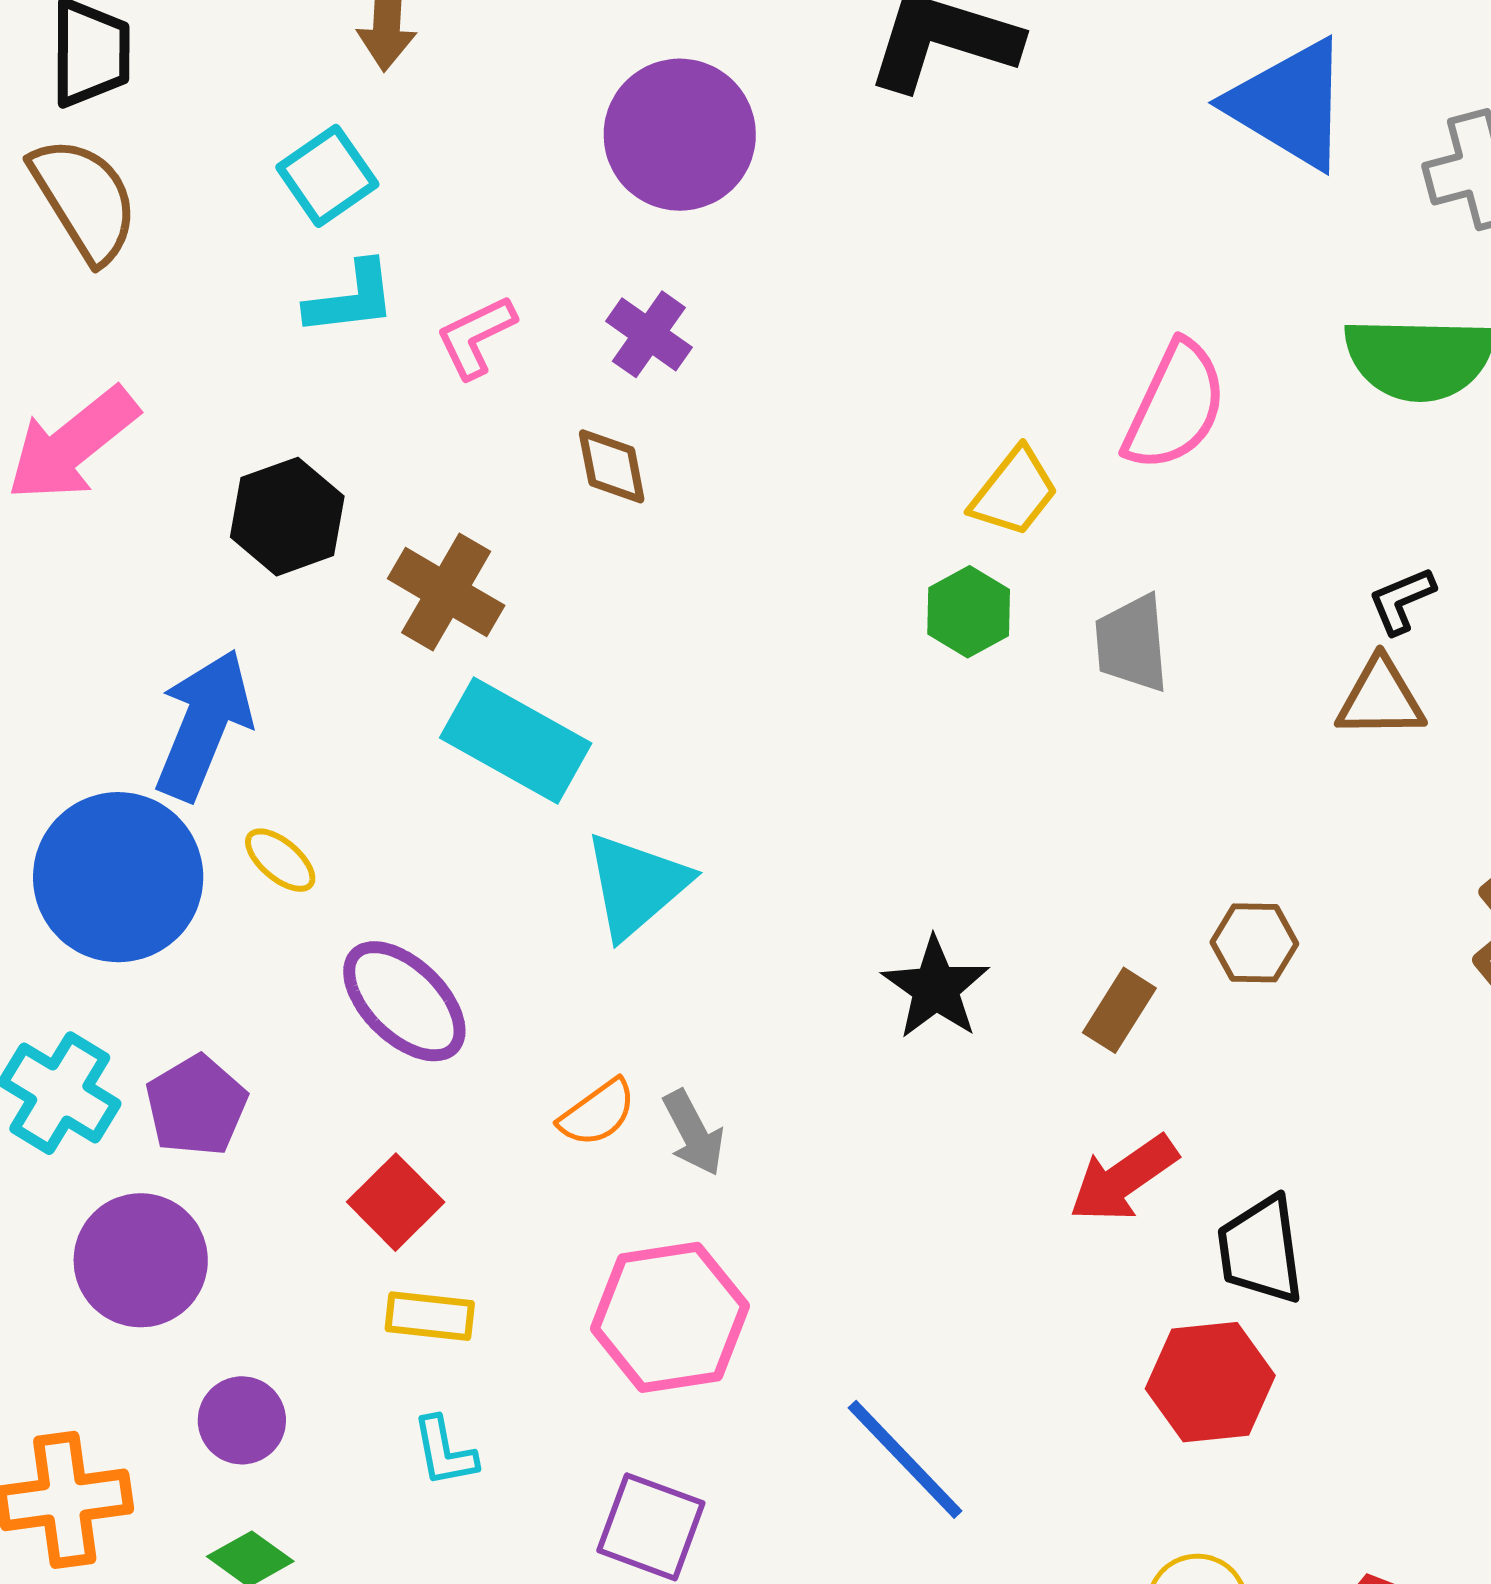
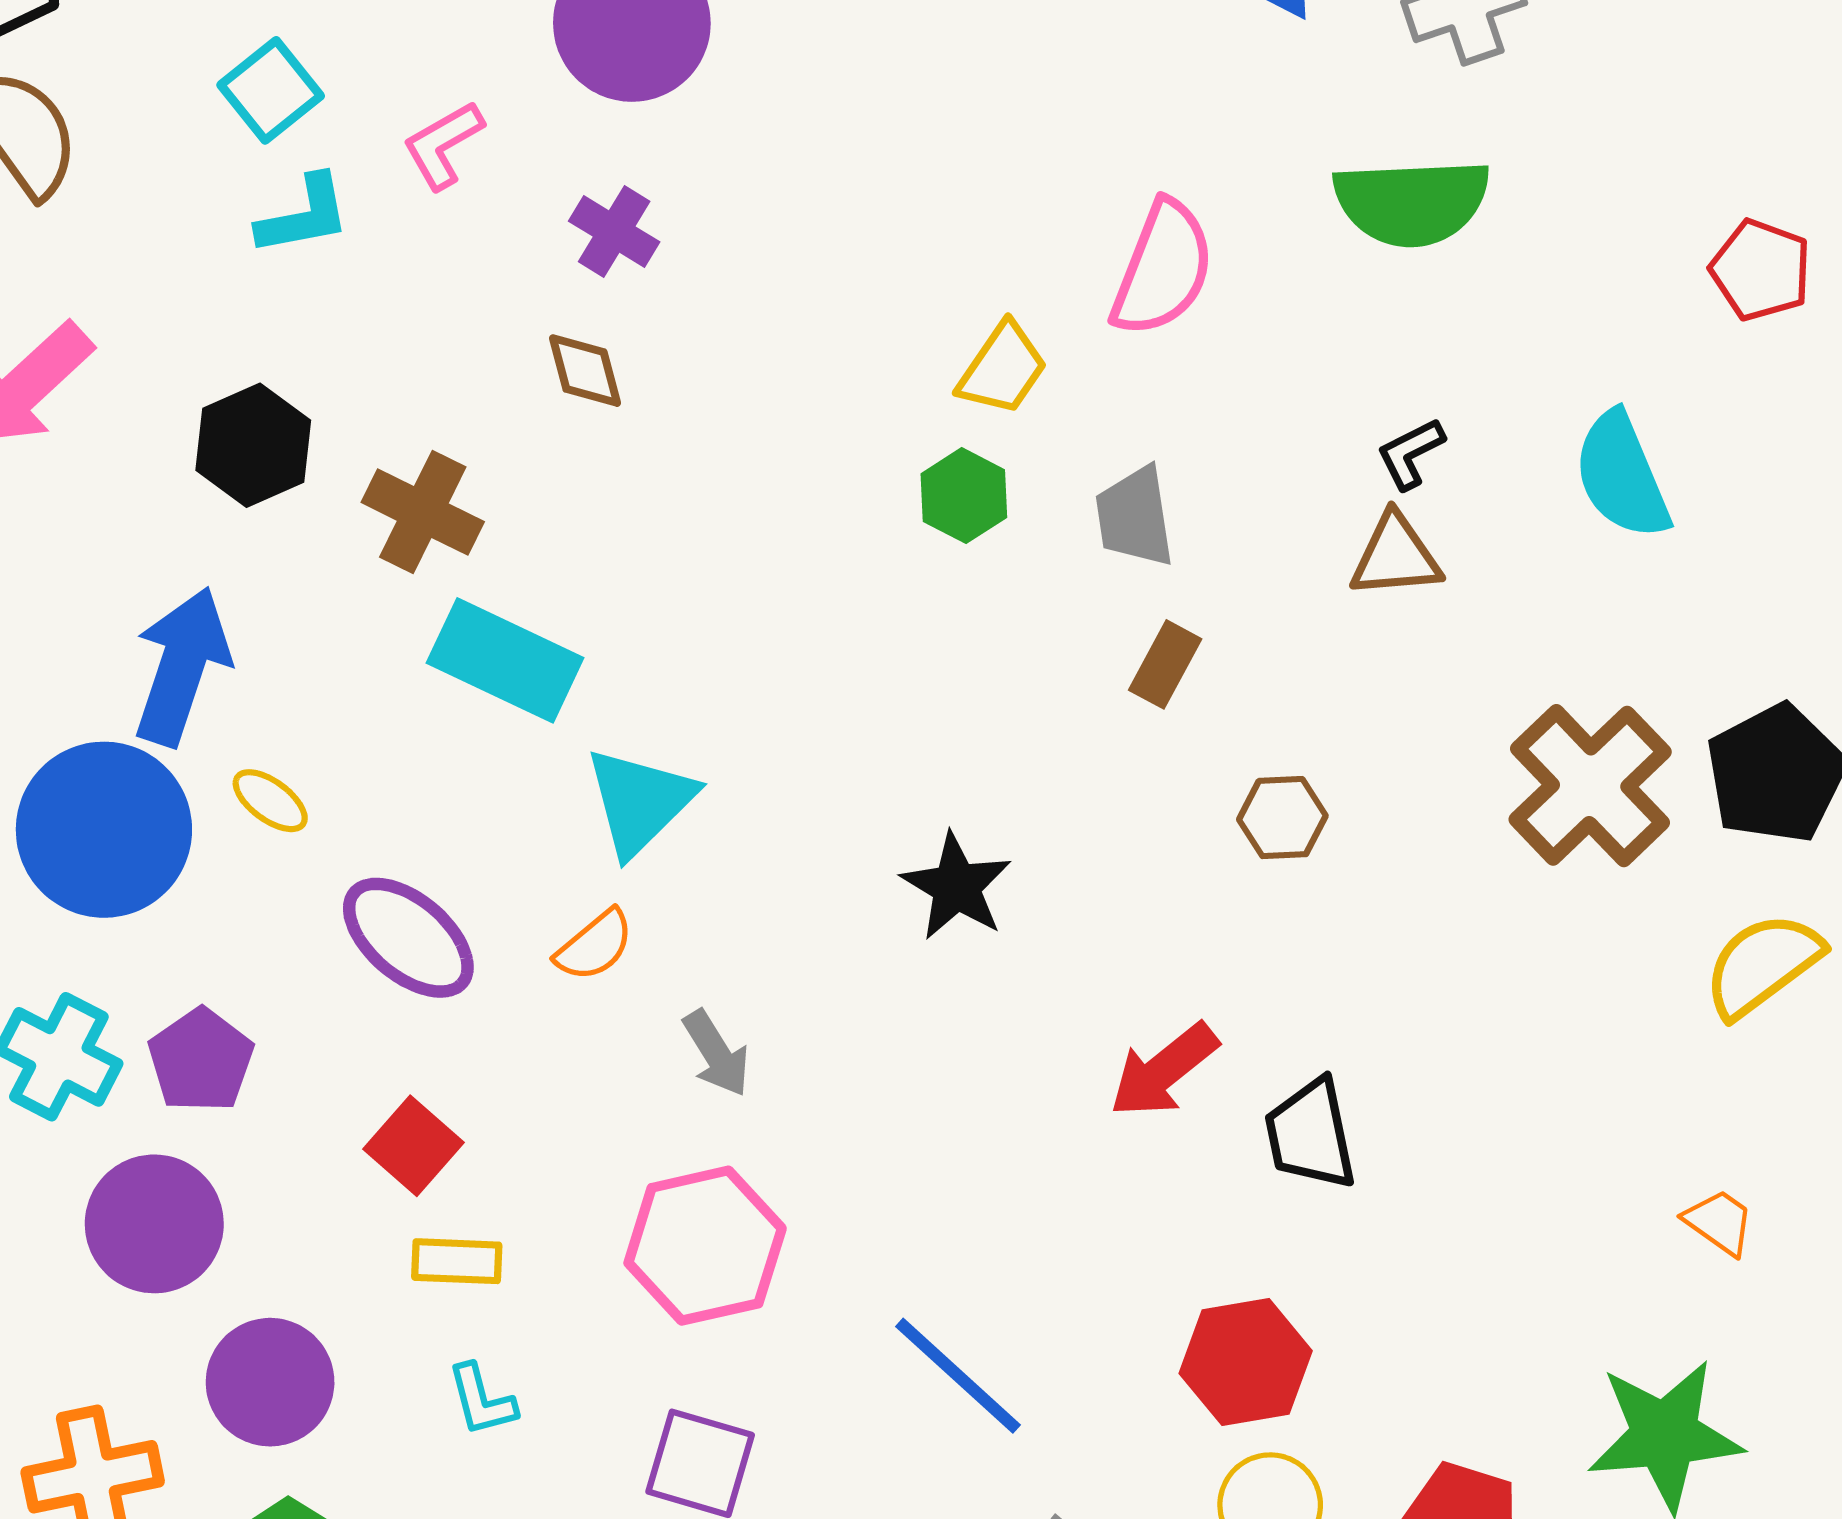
pink L-shape: (476, 337) -> (443, 145), moved
brown rectangle: (1119, 1010) -> (1165, 664), moved
orange semicircle: (597, 1113) -> (595, 946), moved
red hexagon: (1210, 1382) -> (1246, 1362), moved
purple circle: (242, 1420) -> (270, 1382), size x1.4

